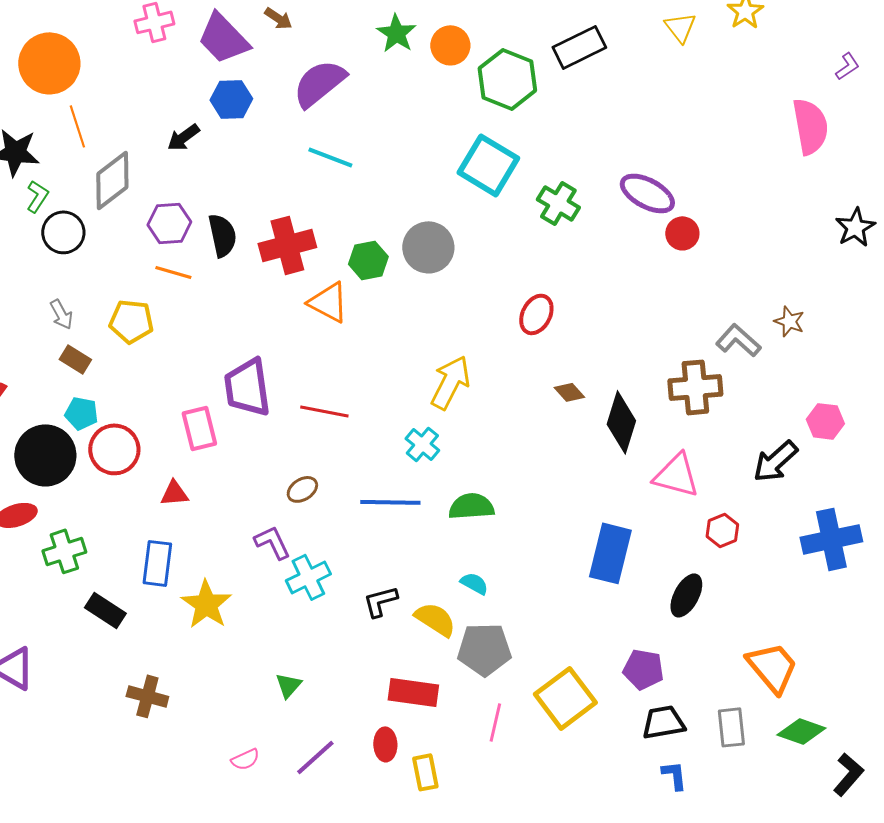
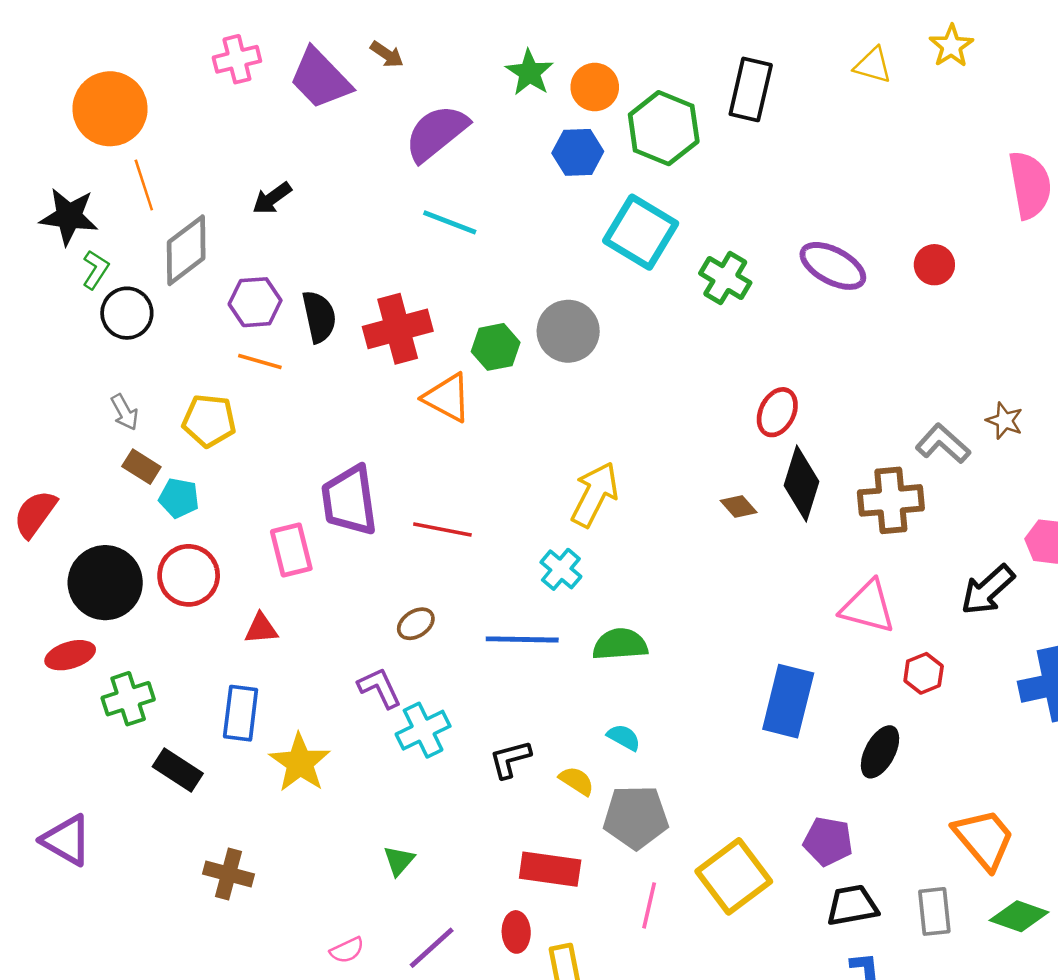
yellow triangle: (680, 27) -> (873, 65), turned -36
black rectangle: (579, 47) -> (751, 89), turned -51
blue hexagon: (231, 99) -> (578, 152), moved
red circle: (682, 233) -> (934, 265), moved
red ellipse: (536, 314) -> (777, 412), moved
cyan pentagon: (81, 413) -> (179, 498), moved
black diamond: (621, 422) -> (801, 484), moved
yellow semicircle: (435, 619) -> (577, 781), size x0.7

